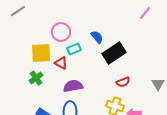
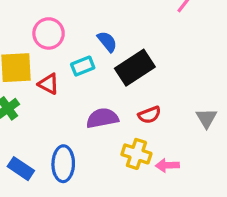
cyan rectangle: (74, 49) -> (83, 66), moved
purple semicircle: (73, 86) -> (102, 118), moved

